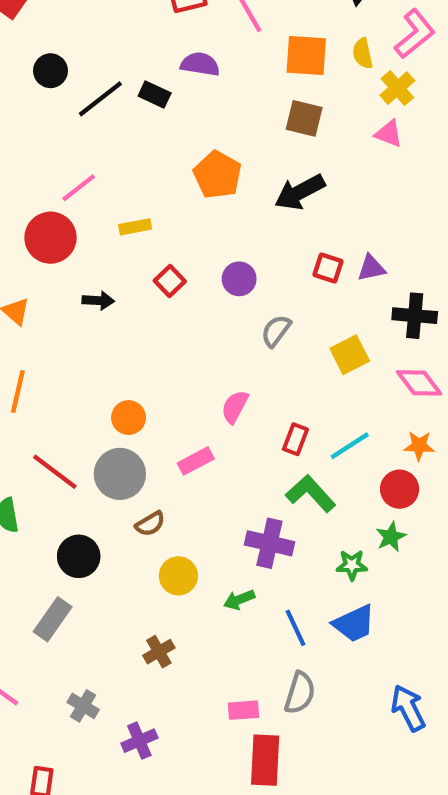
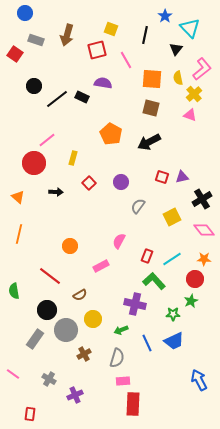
yellow rectangle: (135, 227) -> (73, 158), turned -64
black cross: (415, 316) -> (202, 199), turned -36
red line: (55, 472) -> (50, 276), moved
gray circle: (120, 474) -> (66, 330), moved
gray semicircle: (300, 693) -> (117, 358), moved

